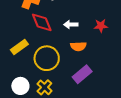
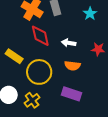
yellow rectangle: (19, 47) -> (14, 56), turned 60
purple rectangle: (82, 74) -> (71, 94), turned 48

